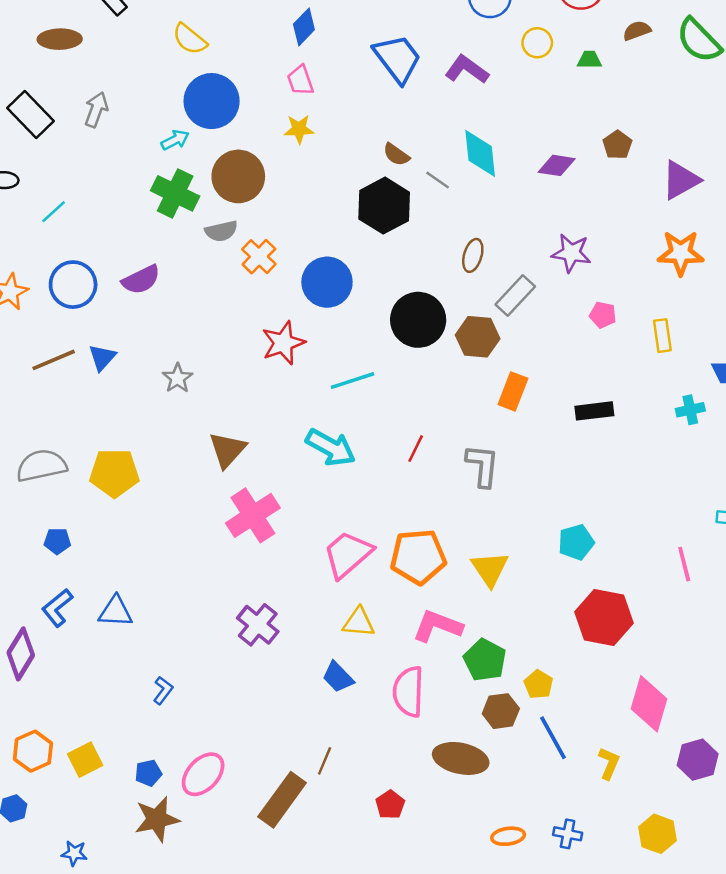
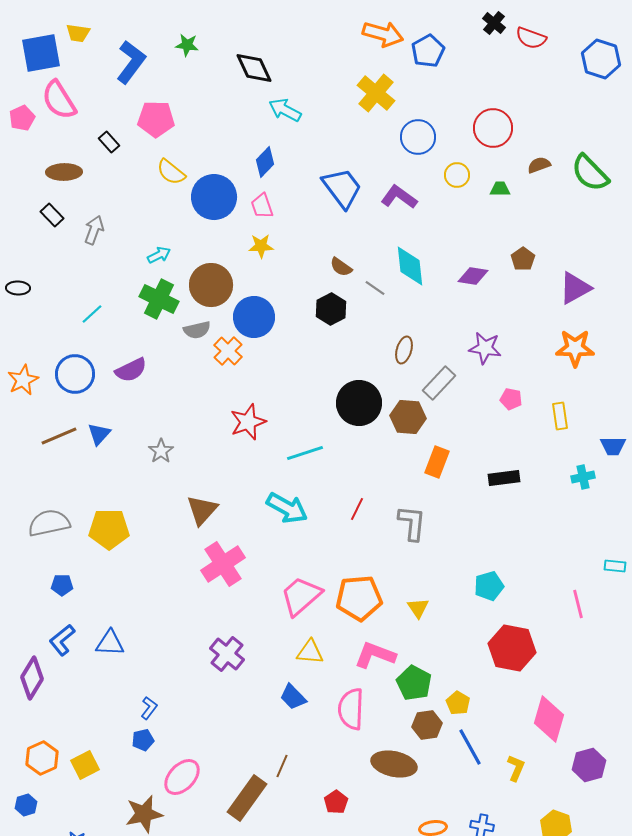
blue circle: (212, 101) -> (214, 197), moved
black rectangle: (31, 114) -> (52, 215), moved, size x0.6
black hexagon: (384, 206) -> (331, 309), size x0.7
cyan line: (54, 212) -> (92, 314), moved
blue circle: (327, 282) -> (254, 317), moved
yellow triangle: (490, 569) -> (418, 608), size x0.7
blue pentagon: (148, 773) -> (143, 740), moved

